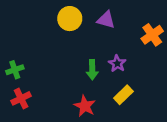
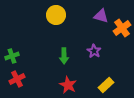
purple triangle: (106, 20) -> (101, 16), moved
green arrow: (92, 70) -> (64, 56), moved
yellow rectangle: (123, 95) -> (106, 85), moved

